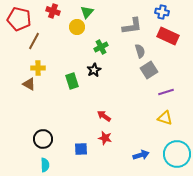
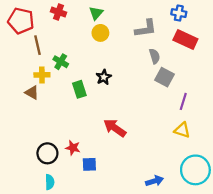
yellow circle: (77, 27) -> (100, 33), moved
brown line: (34, 41) -> (37, 45), turned -42
green cross: (101, 47) -> (61, 62), moved, turned -32
gray square: (149, 70) -> (164, 77), turned -30
purple line: (166, 92) -> (183, 101), turned -56
red arrow: (104, 116) -> (115, 128), size x1.5
red star: (105, 138) -> (73, 148), moved
blue arrow: (141, 155) -> (155, 181), moved

